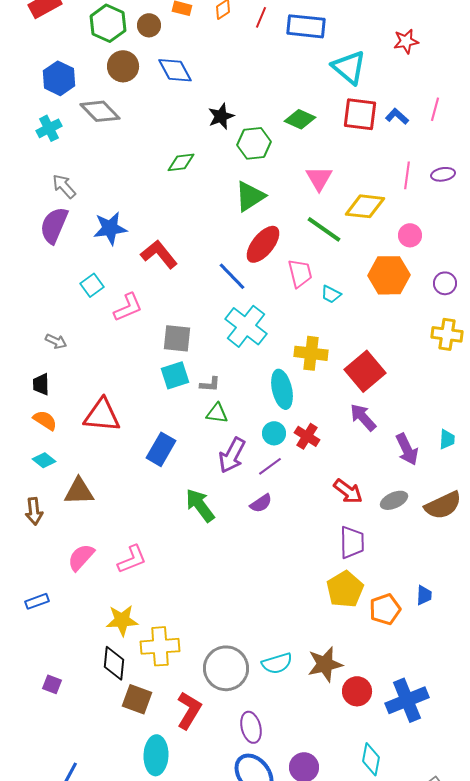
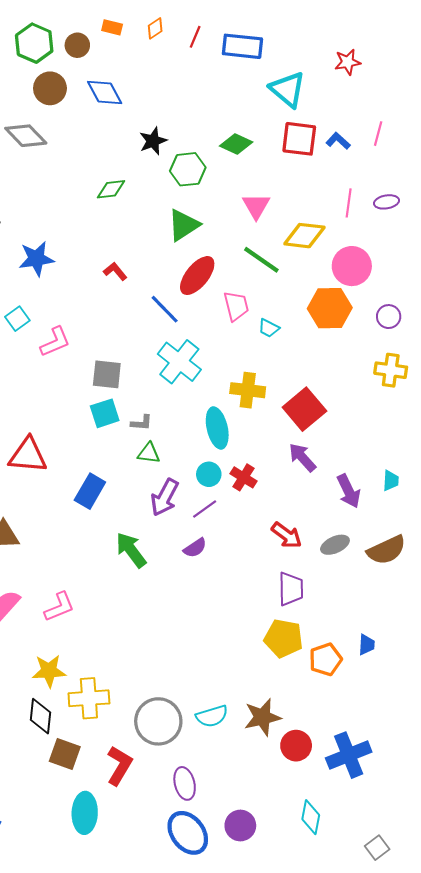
pink circle: (410, 235) -> (352, 266), size x1.6
red L-shape: (159, 254) -> (115, 271), moved, size x0.6
yellow pentagon: (345, 589) -> (283, 638), turned -30

